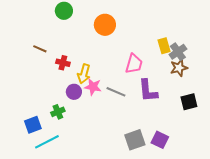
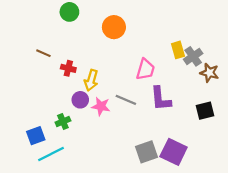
brown star: (179, 68) -> (209, 73), moved, turned 30
pink star: (93, 87) -> (101, 106), moved
purple square: (160, 140) -> (174, 152), size x1.4

